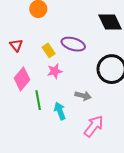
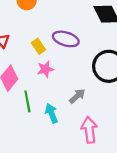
gray arrow: (83, 96) -> (77, 96), turned -56
pink arrow: (94, 126) -> (89, 130), turned -45

